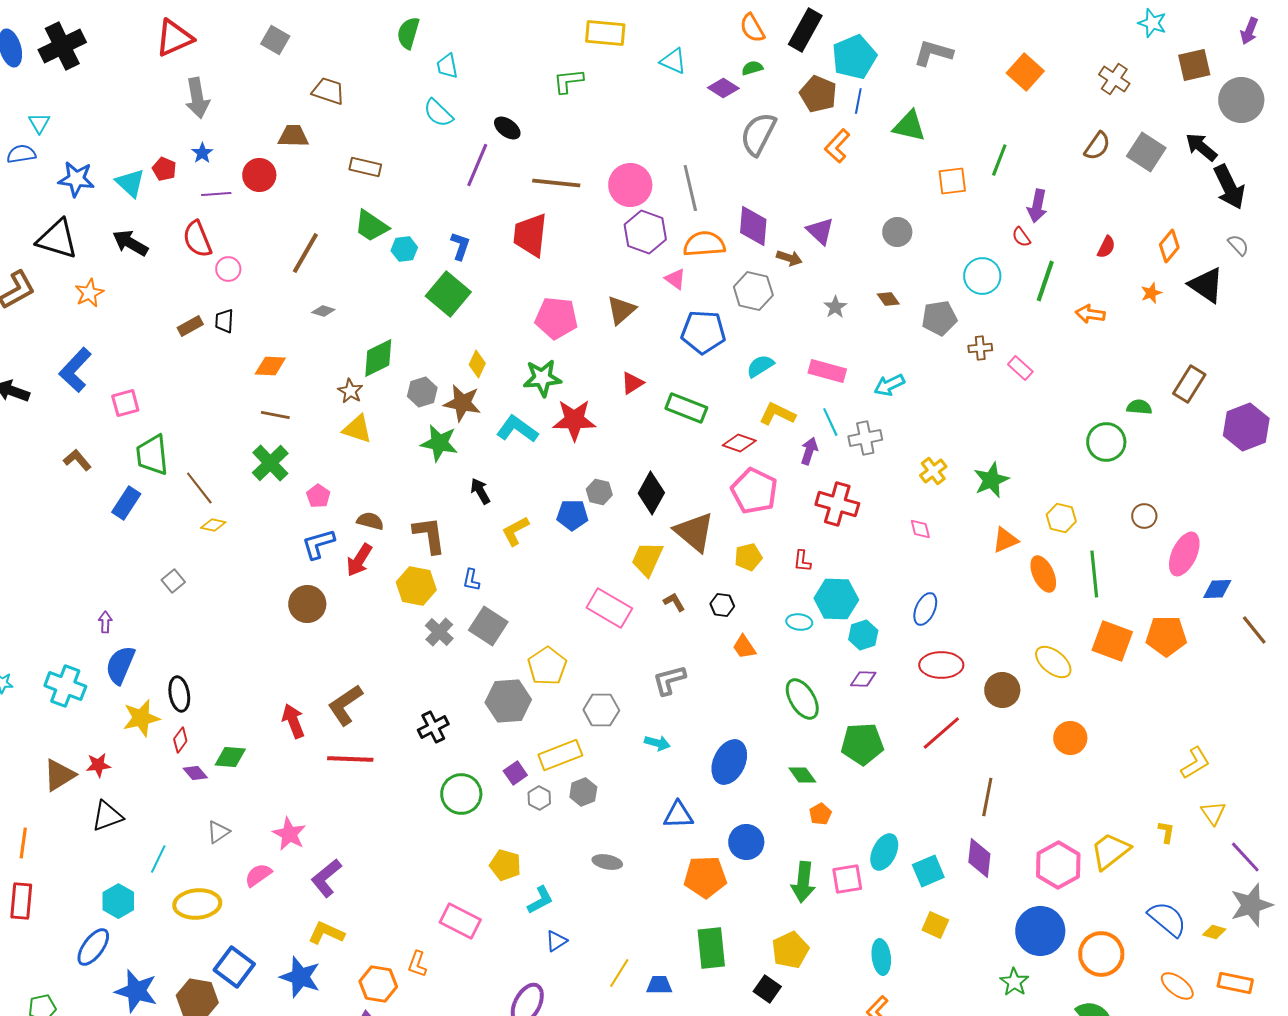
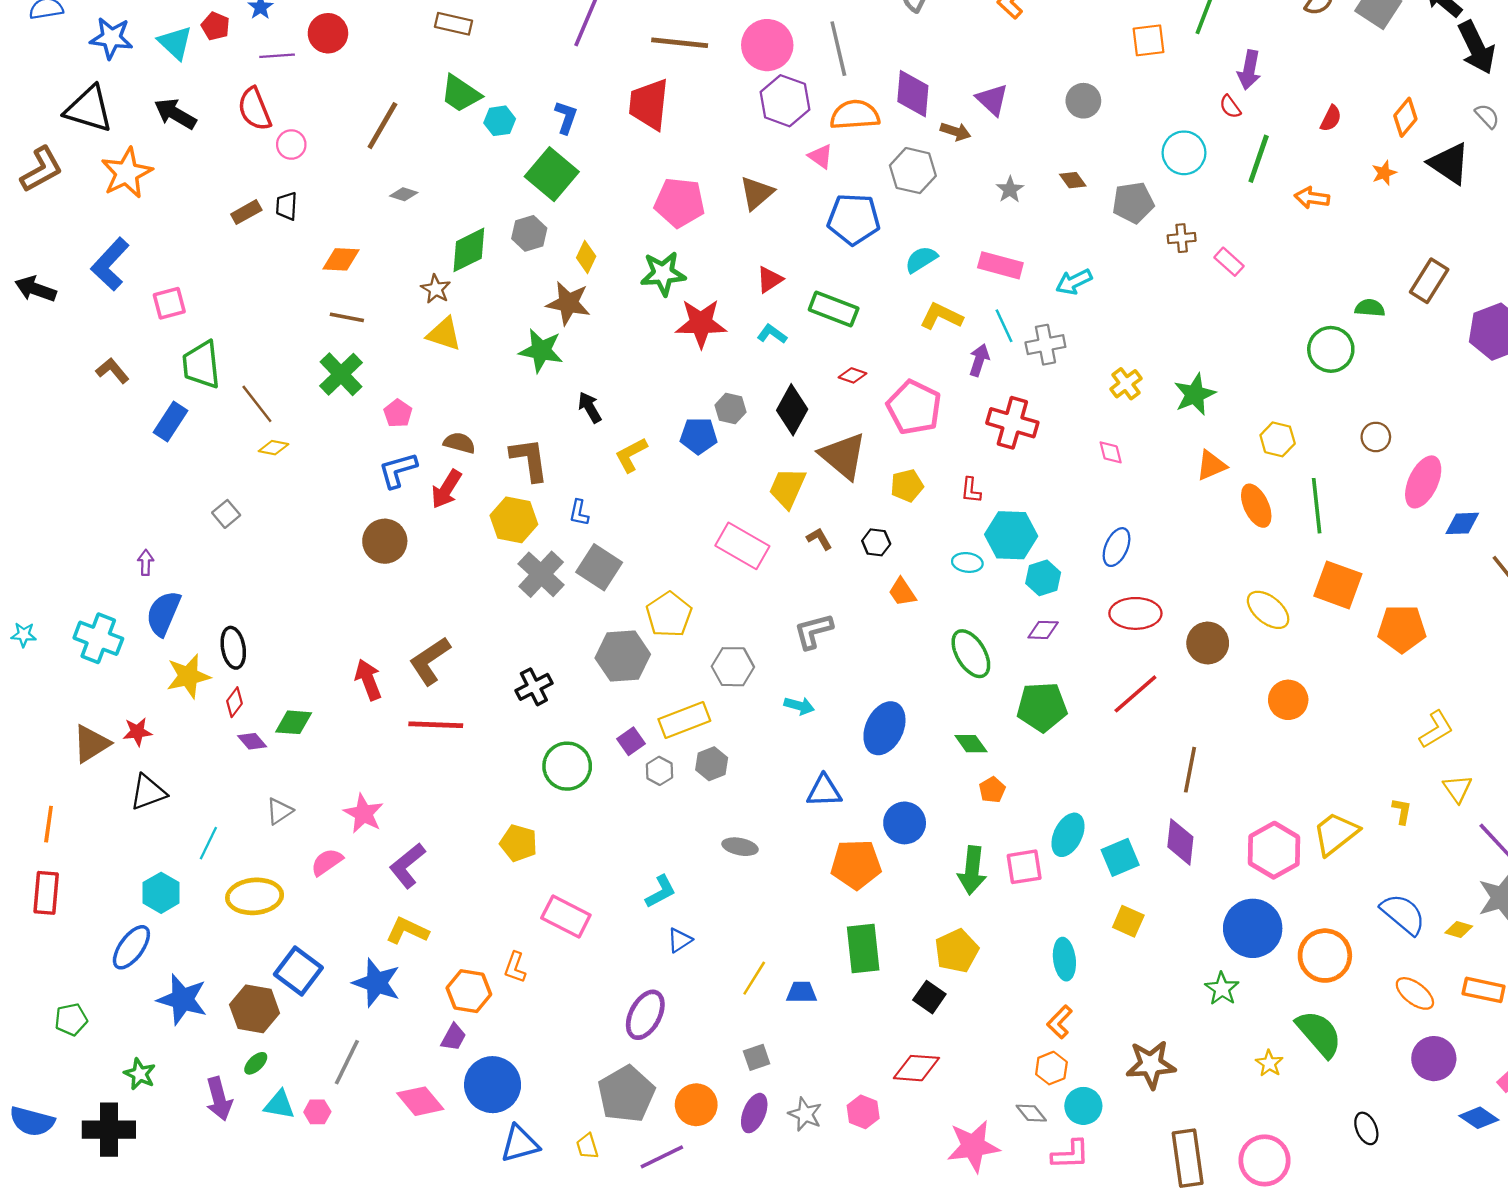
orange star: (89, 293) -> (127, 173), size x1.5
gray hexagon: (422, 392) -> (529, 233), moved
cyan L-shape: (517, 429) -> (772, 334), moved, size x0.6
red diamond: (739, 443) -> (852, 375), moved, size x0.7
gray cross: (439, 632) -> (541, 574), size x1.4
orange pentagon: (1166, 636) -> (1402, 629), moved
yellow pentagon: (505, 865) -> (519, 843), moved

